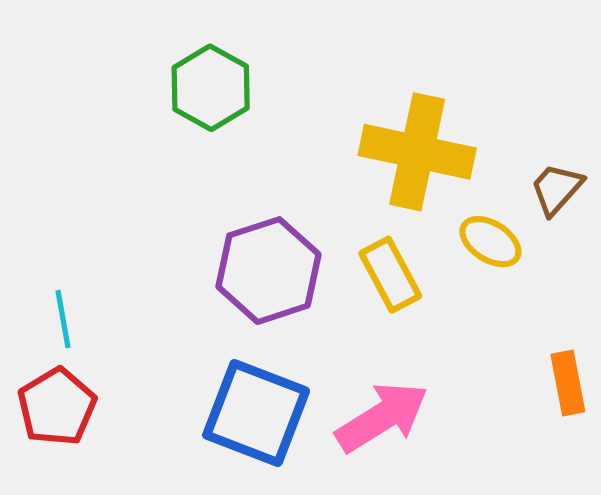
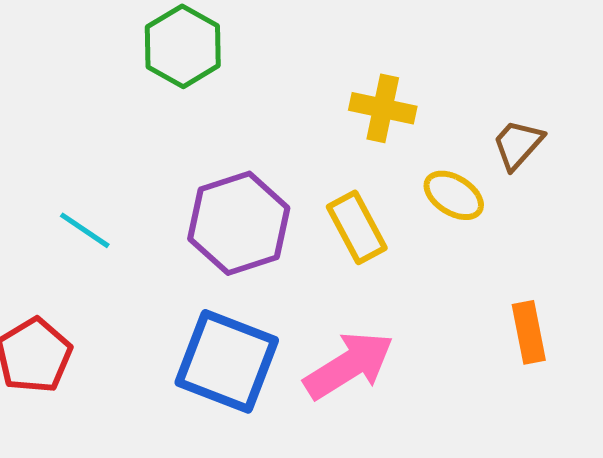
yellow cross: (417, 152) -> (383, 108), size x0.6
cyan line: (63, 319) -> (85, 230), moved, turned -46

